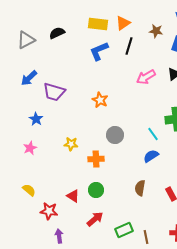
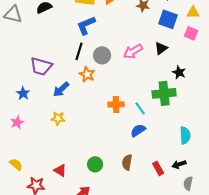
gray triangle: (26, 40) -> (13, 14), turned 42
black line: (129, 46) -> (79, 51), moved
blue arrow: (29, 78) -> (61, 89), moved
gray circle: (115, 135) -> (102, 55), moved
orange cross: (96, 159) -> (116, 104), moved
green circle: (96, 190) -> (95, 164), moved

